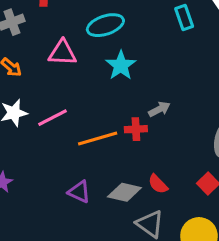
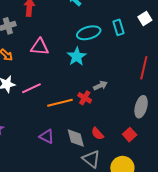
cyan ellipse: (105, 25) -> (89, 33), moved
red cross: (136, 129) -> (85, 98), turned 32
gray diamond: (124, 192) -> (76, 138), turned 60

